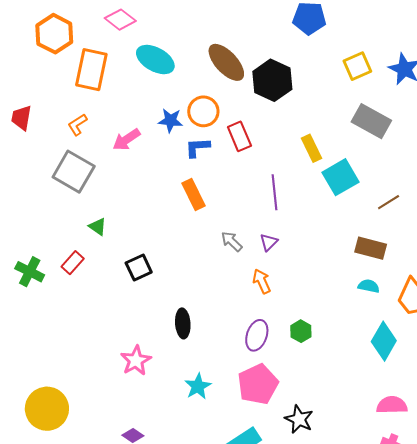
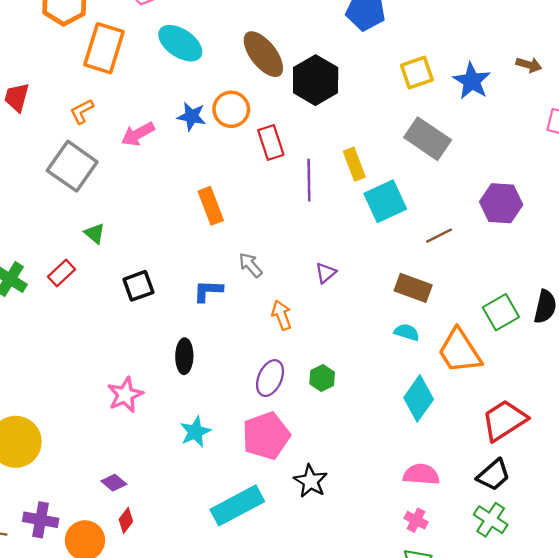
blue L-shape: (197, 147) -> (208, 291), moved
purple line: (275, 192) -> (309, 180), moved
purple triangle: (269, 242) -> (326, 273), moved

